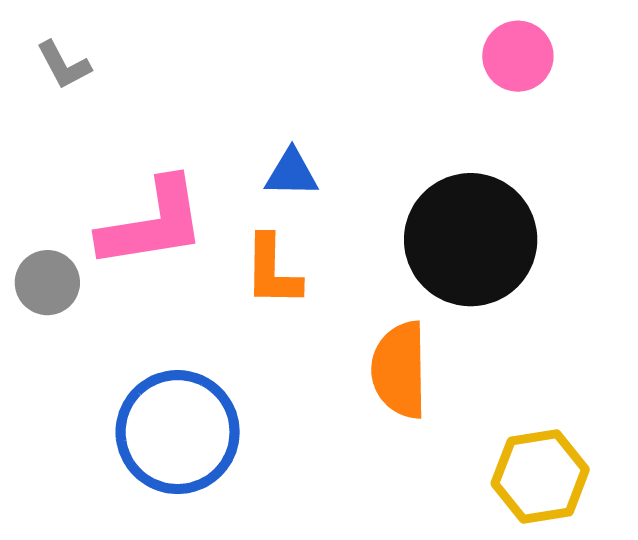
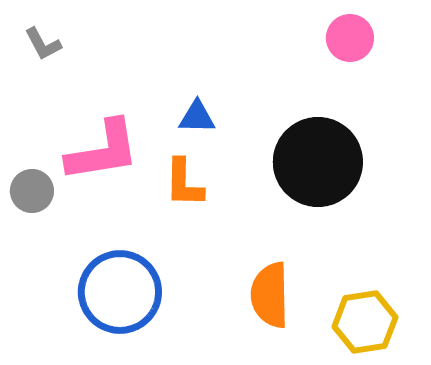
orange semicircle: (400, 370) -> (270, 295), moved

